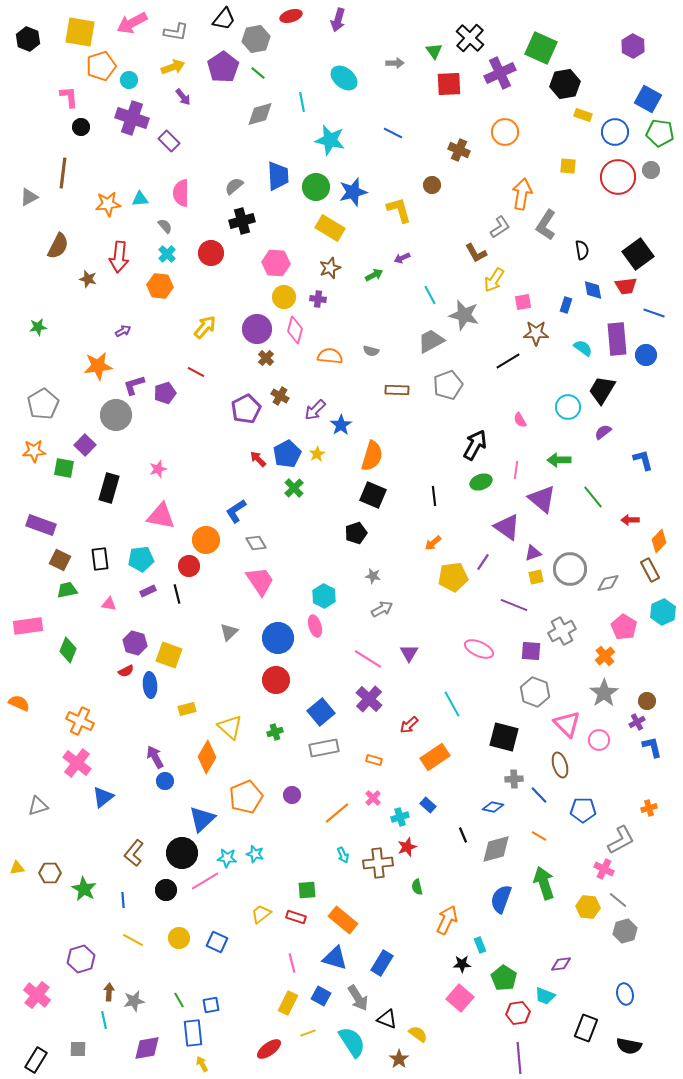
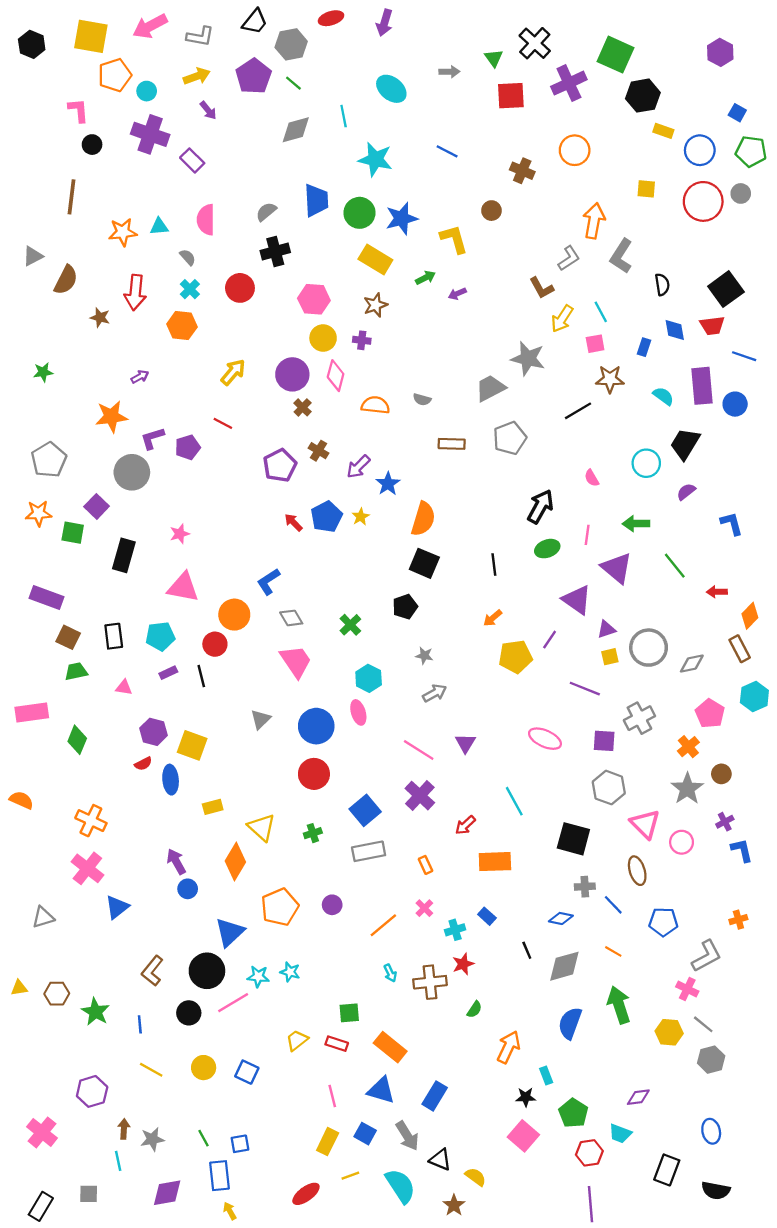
blue square: (648, 99) -> (737, 113), size x0.6
gray triangle: (29, 197) -> (33, 256), moved
green arrow: (374, 275) -> (425, 278), moved
cyan line: (430, 295) -> (601, 312), moved
green cross: (294, 488) -> (350, 625), moved
brown circle: (647, 701) -> (721, 774), moved
orange rectangle: (435, 757) -> (495, 862), turned 32
orange rectangle: (374, 760) -> (425, 865), turned 49
green semicircle: (417, 887) -> (474, 1009), turned -133

